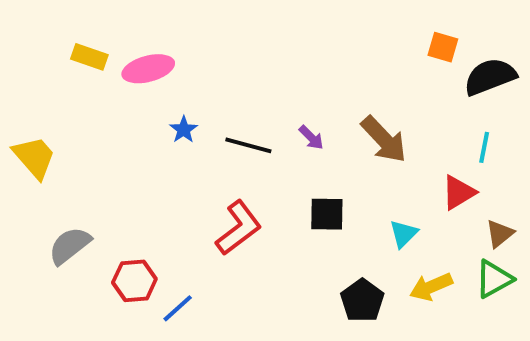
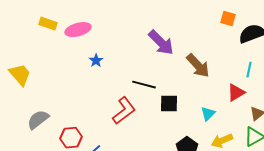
purple arrow: (311, 137) -> (161, 43), moved, size x2.0
black line: (248, 145) -> (144, 85), moved

